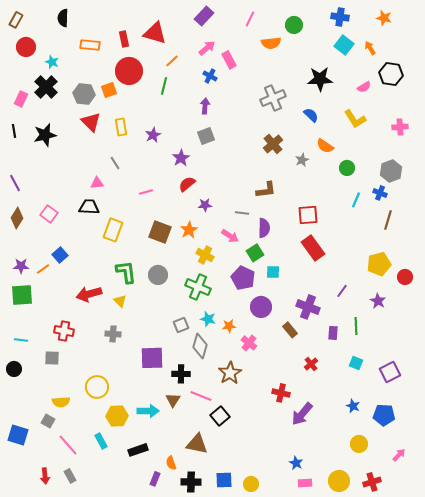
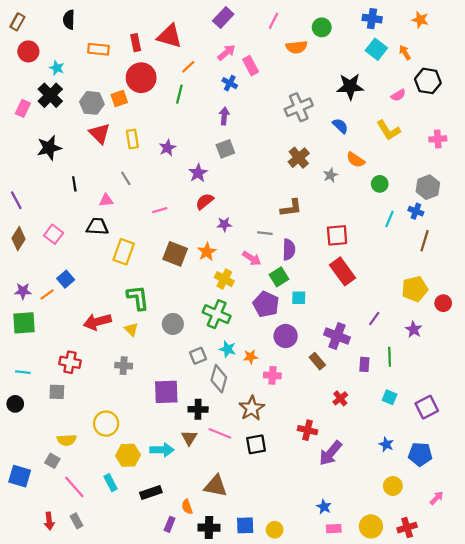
black line: (14, 131) -> (74, 184), moved
gray circle: (158, 275) -> (173, 324), moved
pink cross: (249, 343) -> (272, 375), turned -35
black square: (220, 416) -> (256, 444), moved, turned 30

